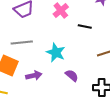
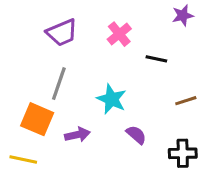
gray line: (22, 42) -> (59, 84), turned -65

